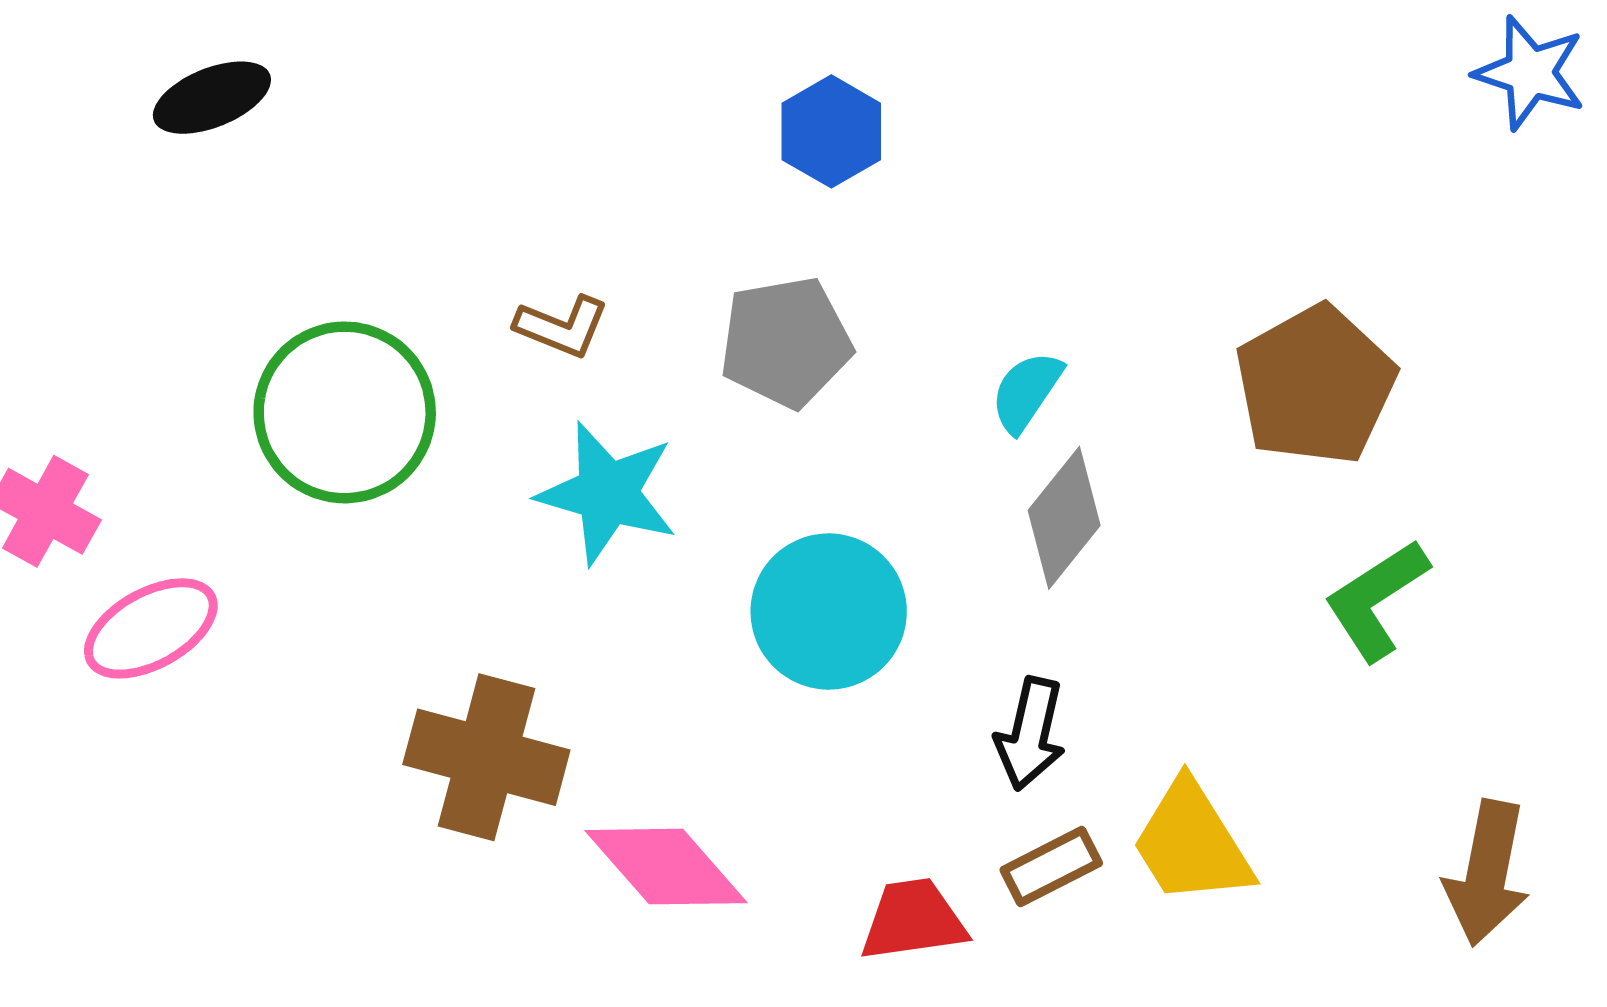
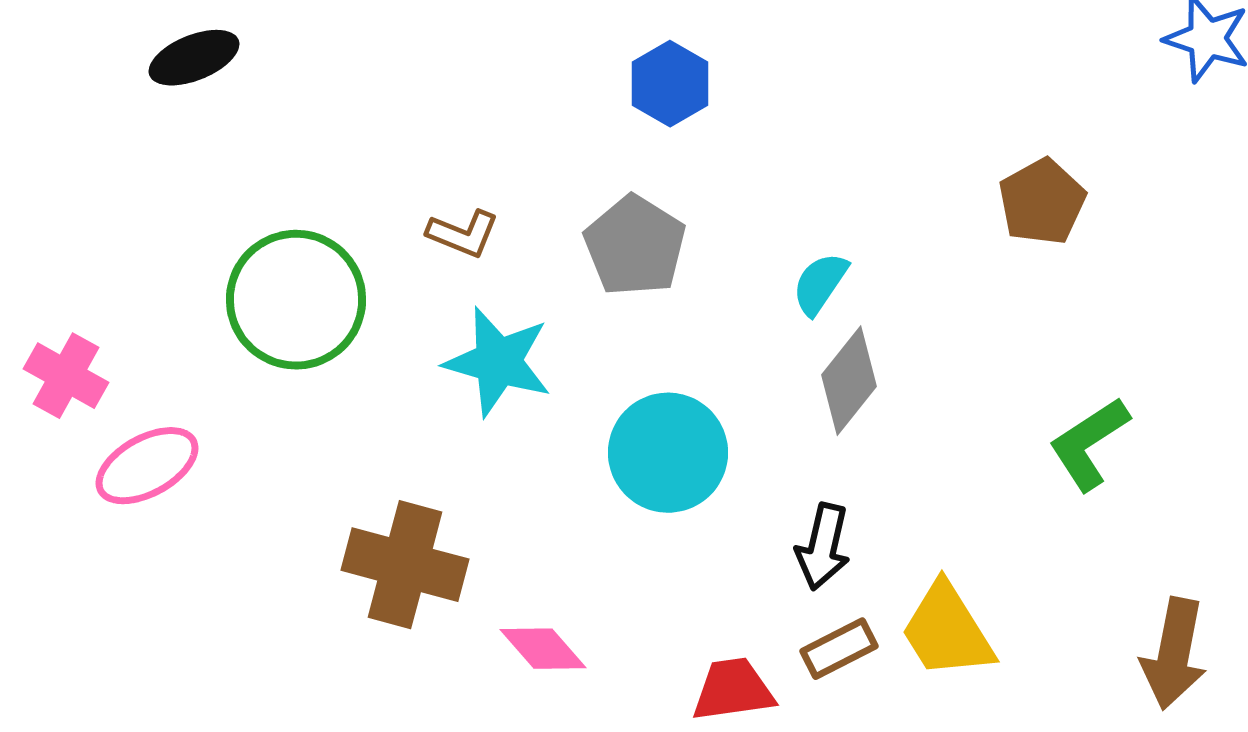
gray pentagon: (786, 342) -> (635, 246), turned -30
brown pentagon: (1315, 385) -> (1042, 202), moved, size x0.7
pink diamond: (666, 867) -> (543, 649), size x0.7

